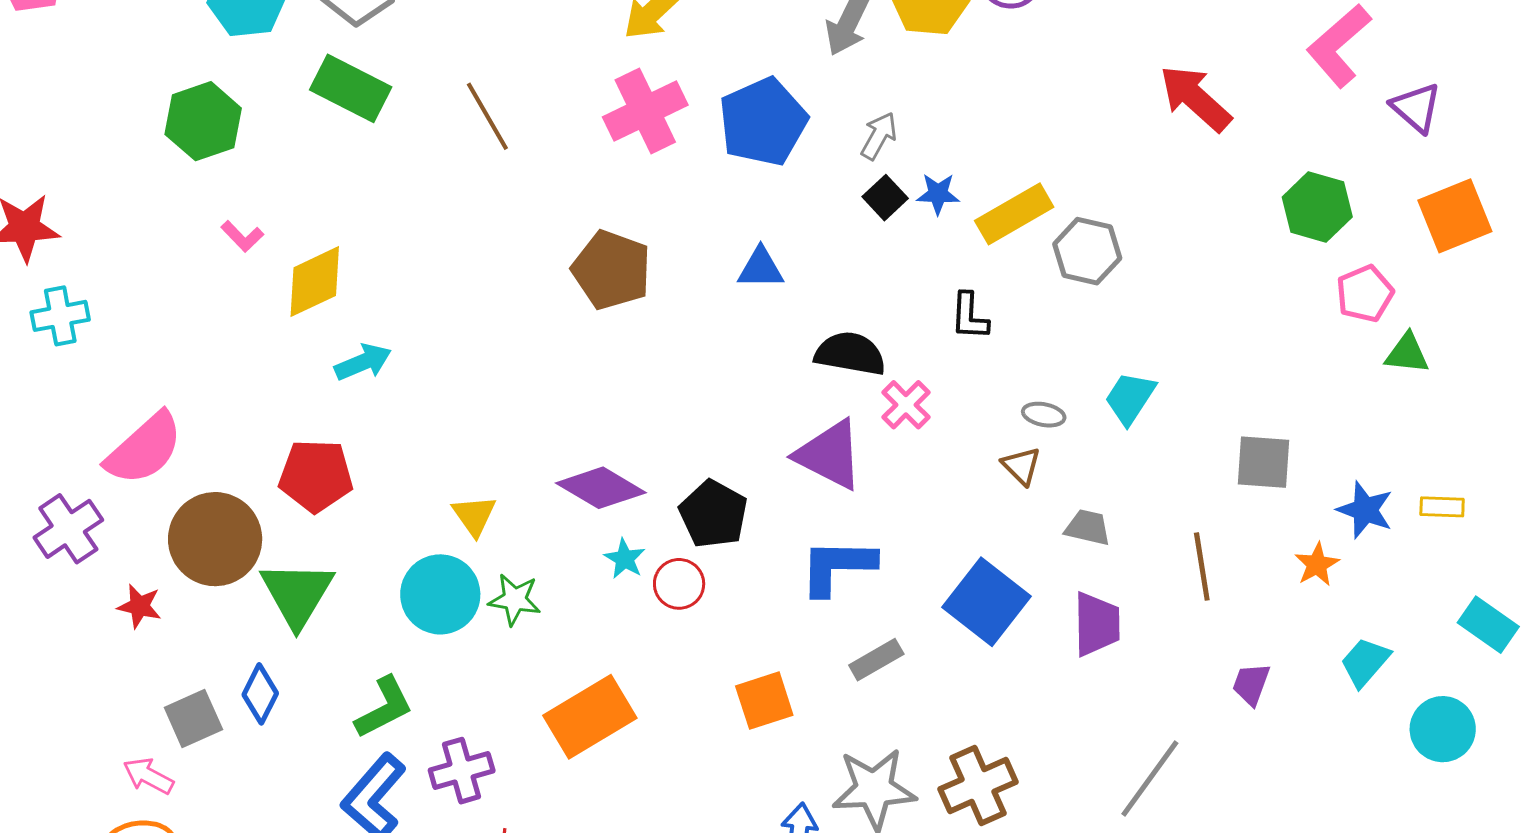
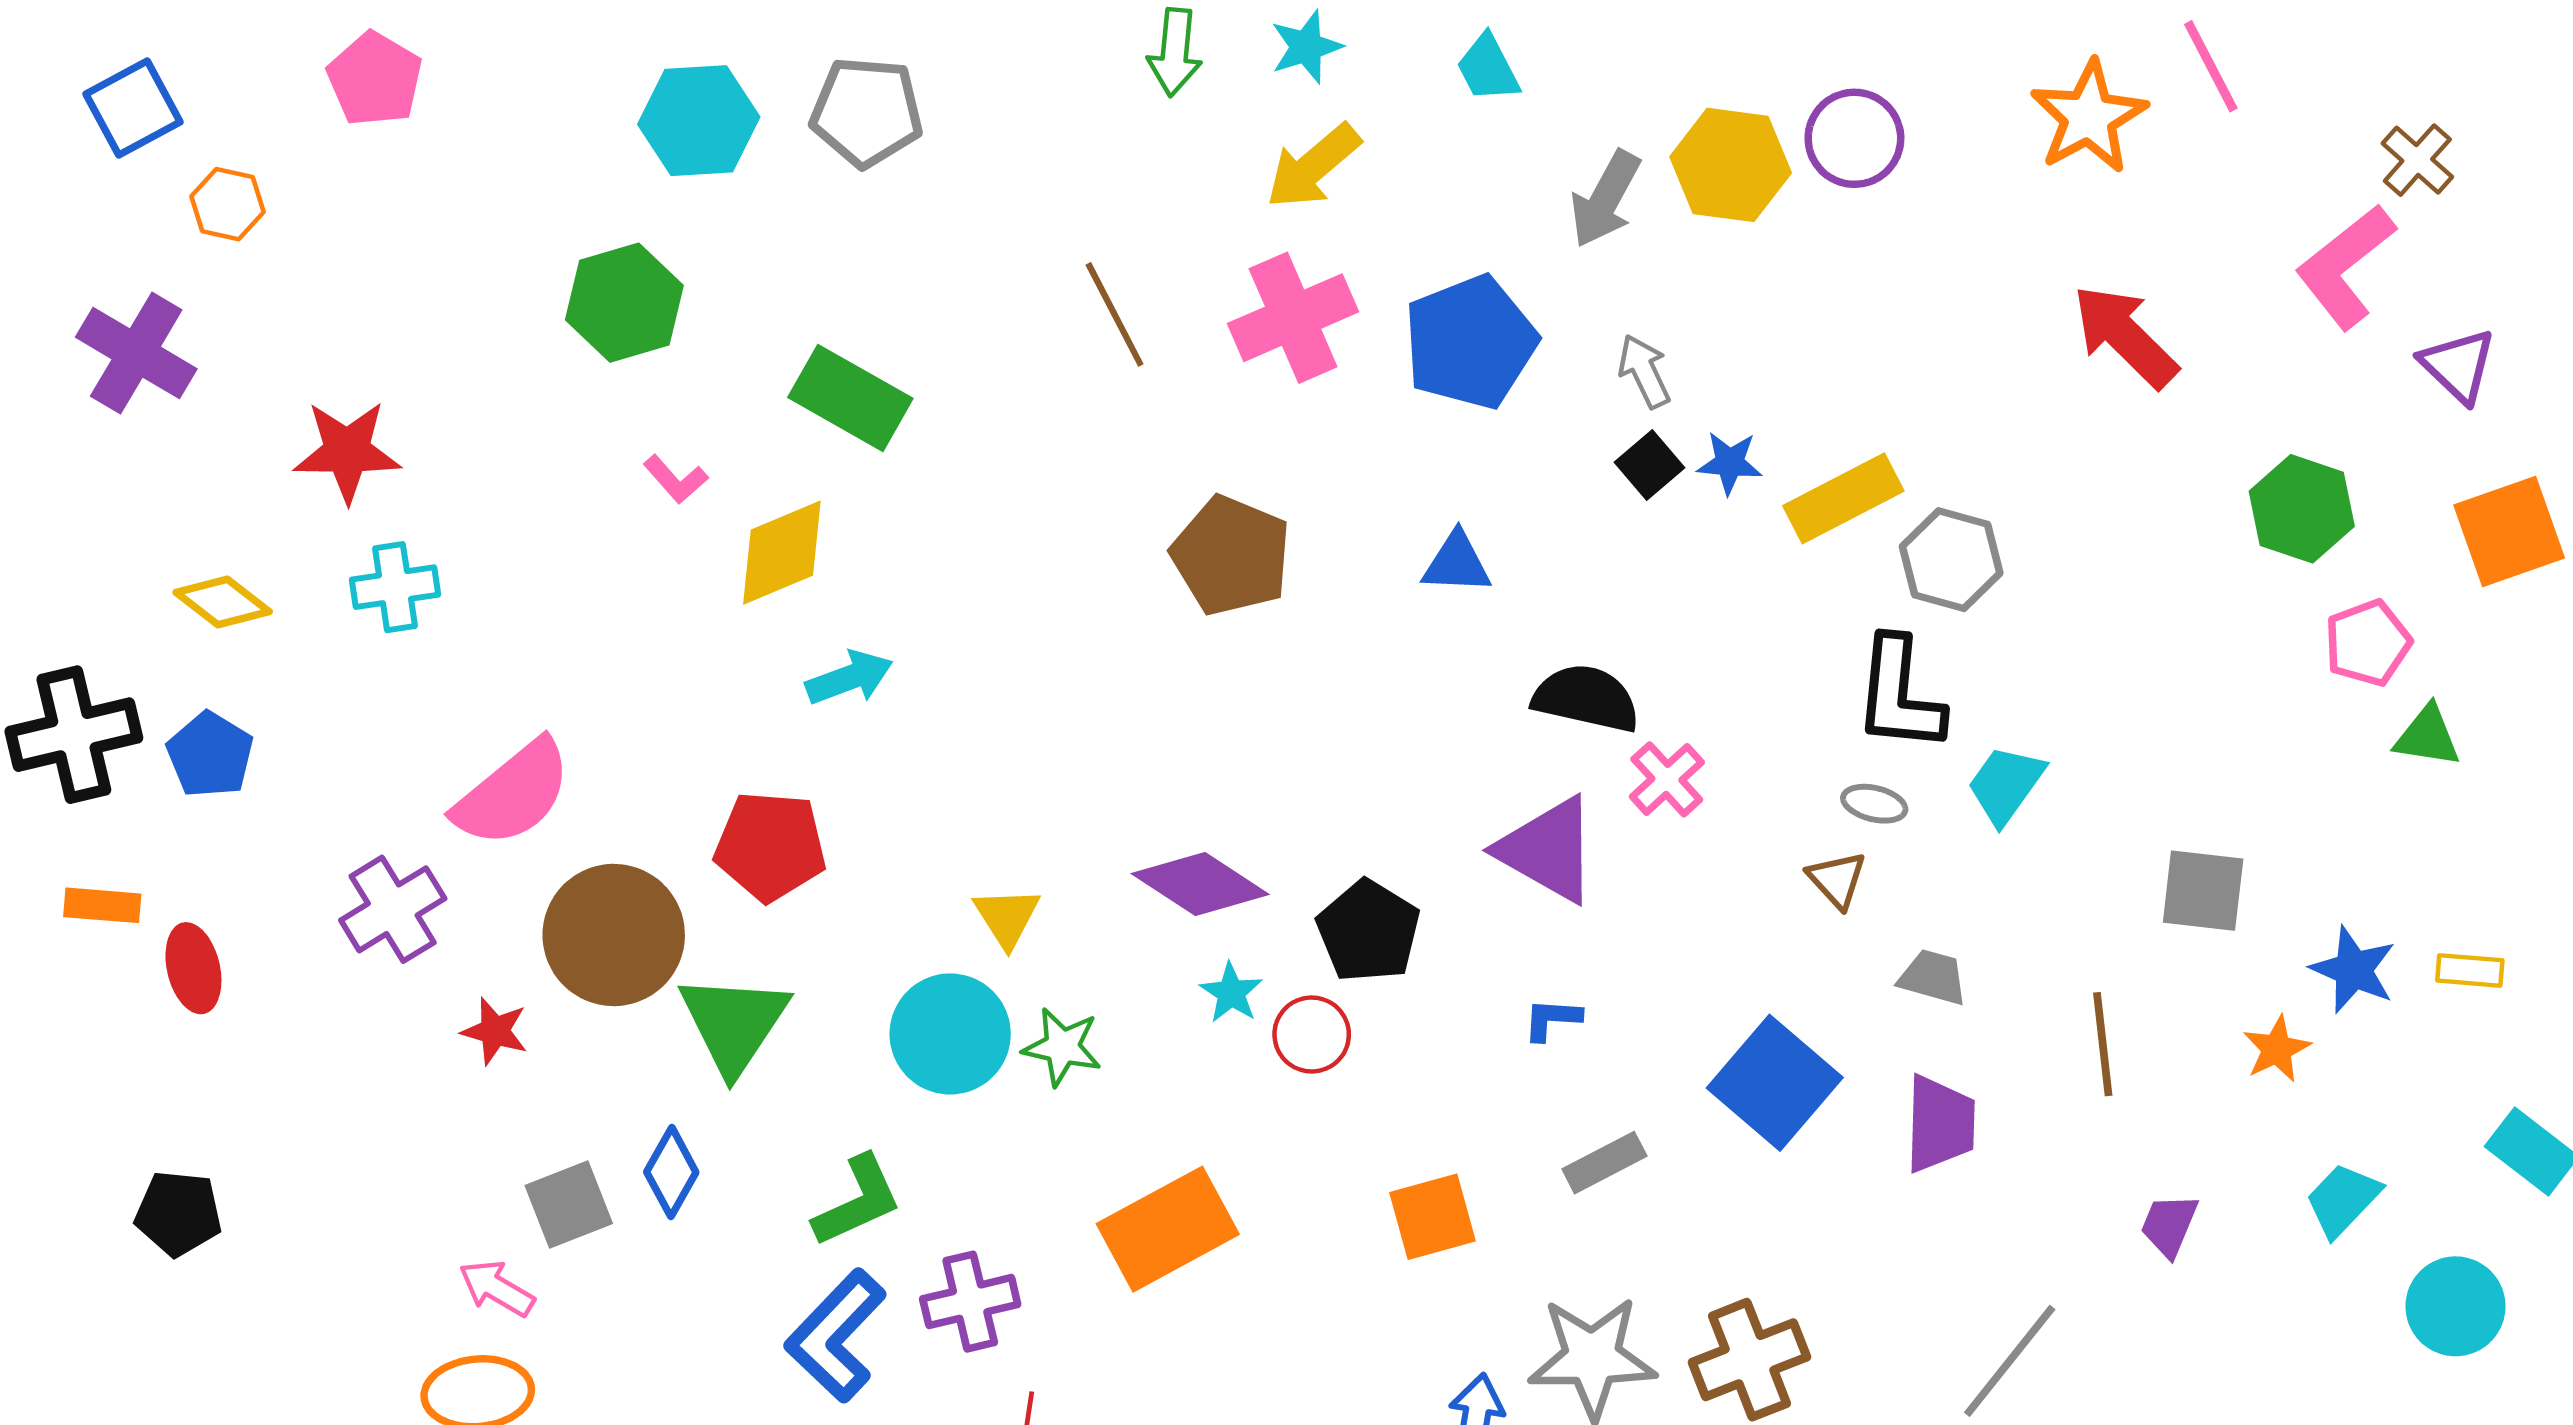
green rectangle: (351, 88) -> (850, 398), moved
brown line: (487, 116) -> (1115, 314), moved
gray arrow: (879, 136) -> (1644, 371), turned -57
black L-shape: (969, 316) -> (1899, 695), moved, size x1.6
blue L-shape: (837, 567) -> (1552, 1019), size x0.5

